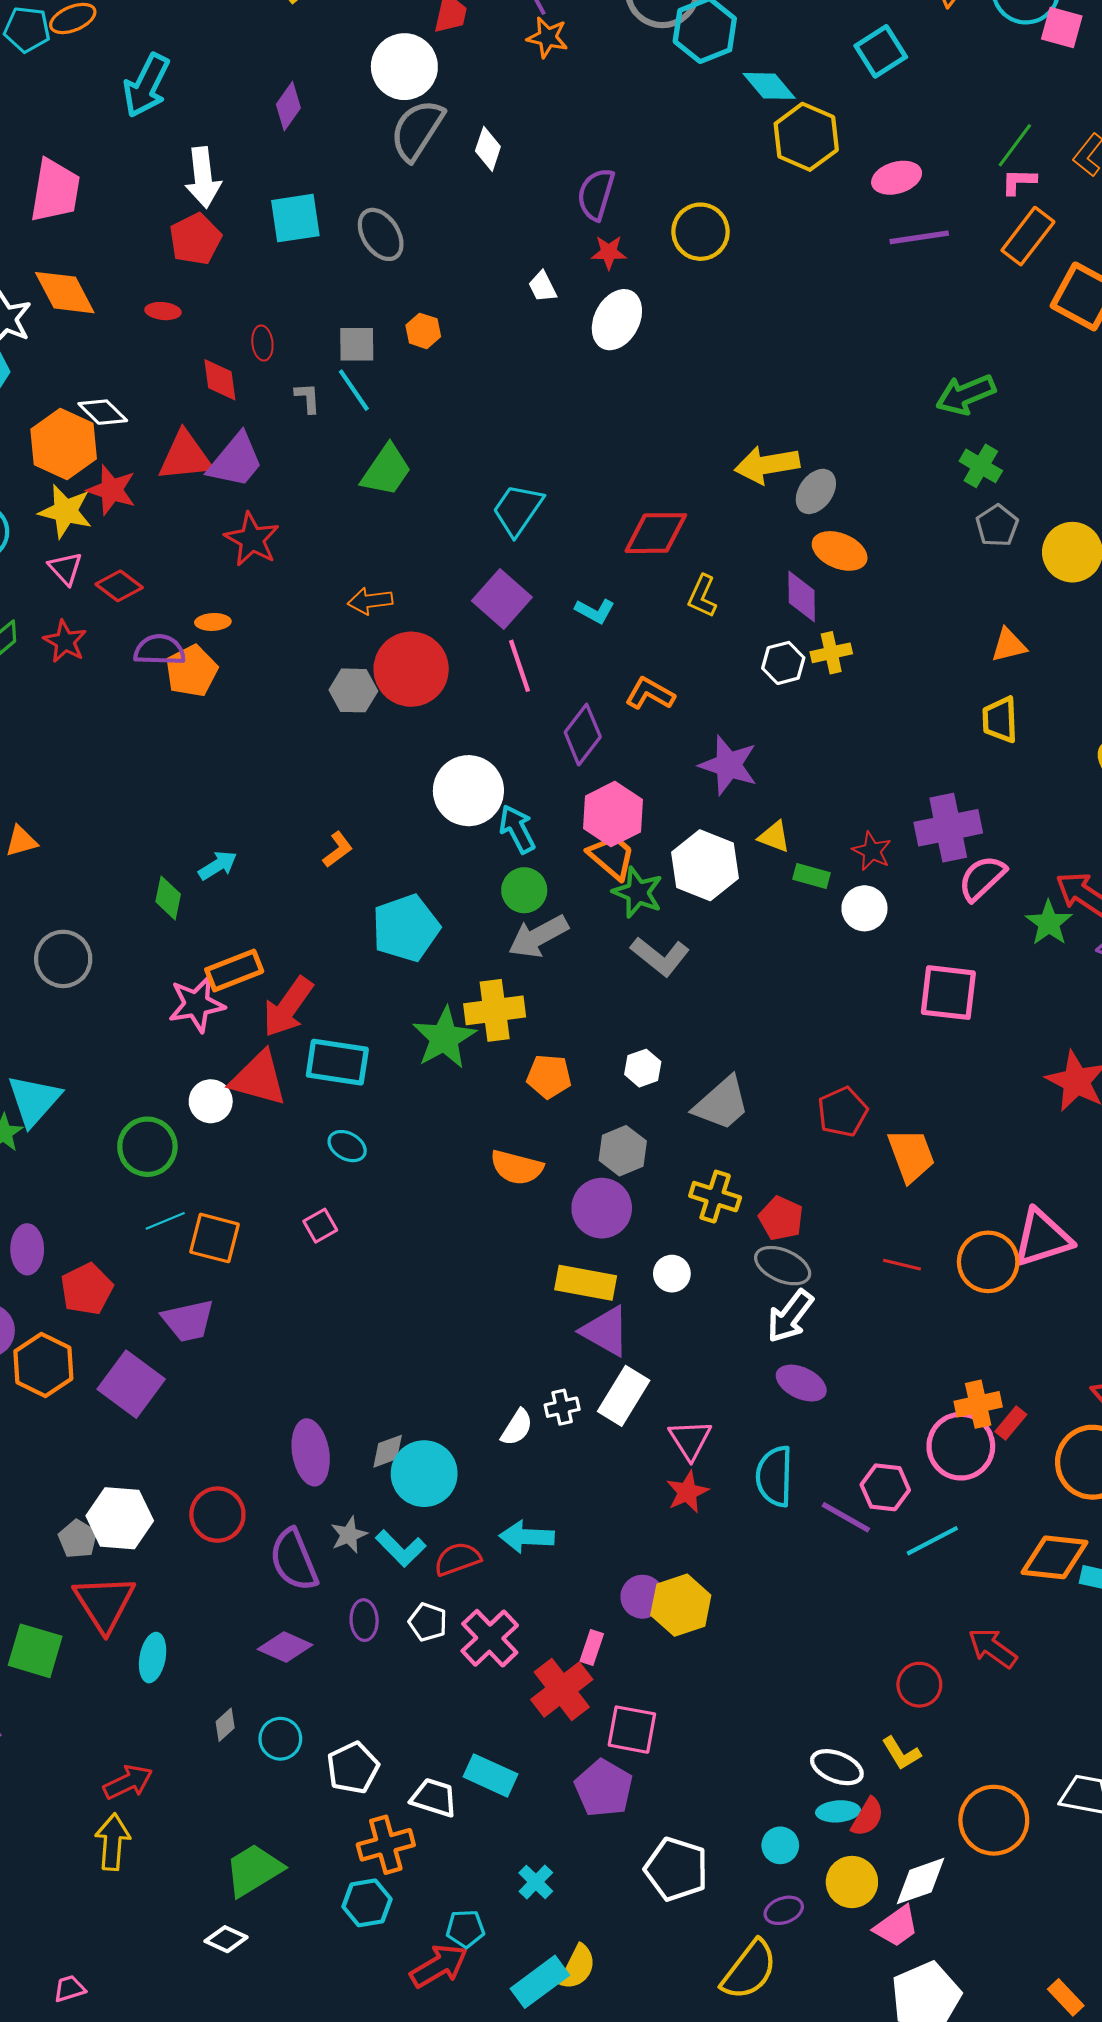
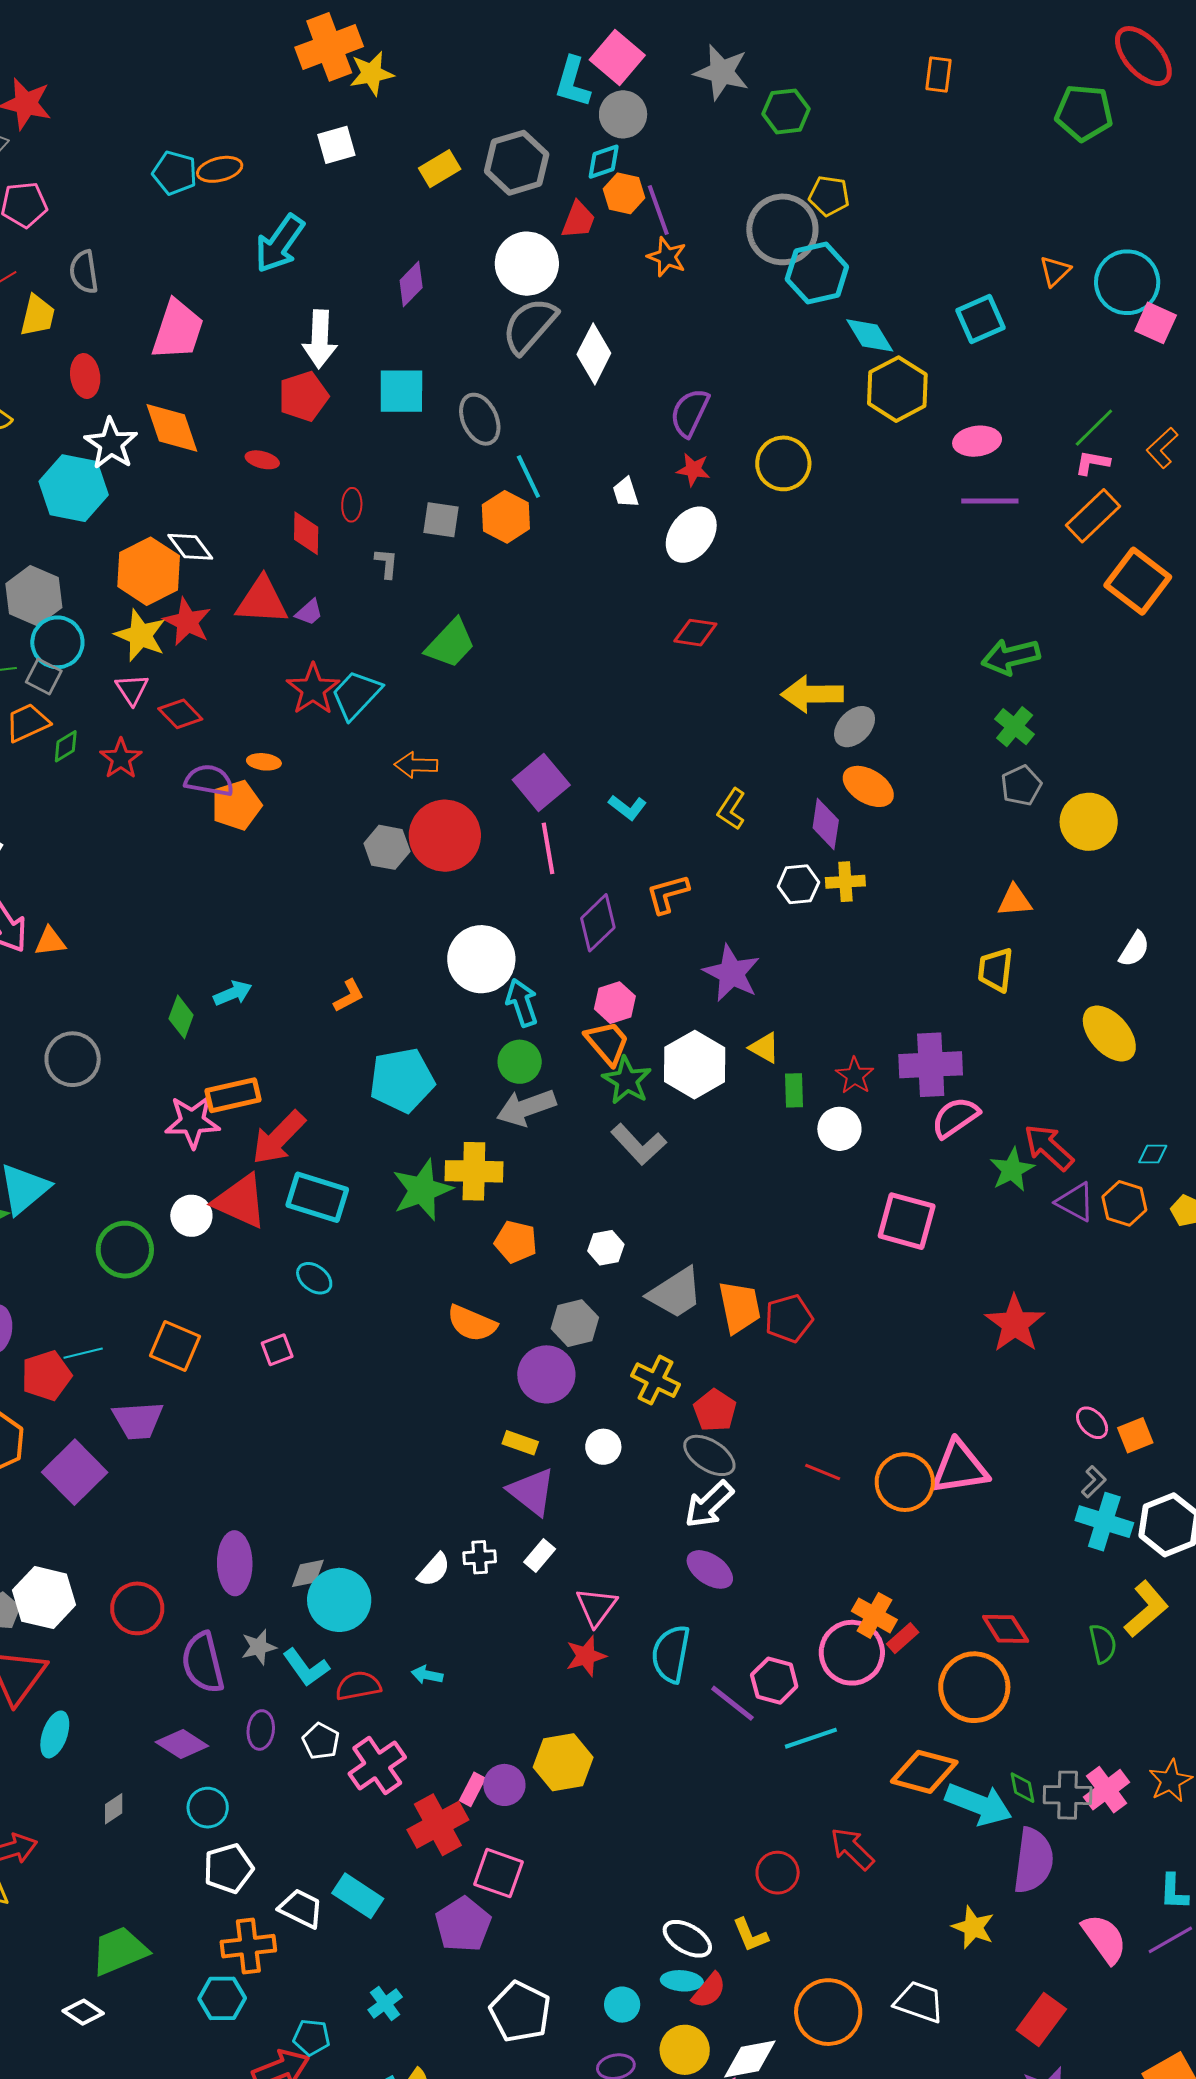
white diamond: (488, 149) -> (594, 354), size x1.4
orange hexagon: (423, 331) -> (506, 517), size x1.5
cyan line: (354, 390) -> (528, 477), moved
purple trapezoid: (236, 461) -> (309, 612), size x0.5
cyan trapezoid: (518, 510) -> (356, 695), moved
red diamond: (656, 533) -> (695, 633), moved, size x0.7
orange L-shape: (650, 694) -> (668, 894), turned -54
pink hexagon: (613, 814) -> (615, 1003), size x0.7
green rectangle: (811, 876) -> (794, 1090), turned 64
orange trapezoid: (911, 1155) -> (740, 1307), moved
cyan line: (165, 1221) -> (83, 1353), moved
yellow rectangle: (586, 1283) -> (520, 1443), size x0.6
white rectangle: (624, 1396) -> (540, 1556), size x0.6
orange cross: (978, 1404) -> (874, 1615), turned 33
cyan arrow: (527, 1537) -> (427, 1675), size x0.6
purple circle: (642, 1597) -> (504, 1785), moved
cyan circle: (280, 1739) -> (208, 1808), moved

